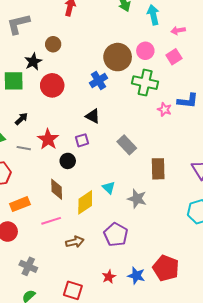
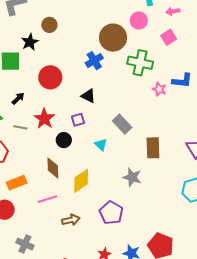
pink circle: (145, 51) -> (139, 20), moved
red circle: (52, 85) -> (50, 77), moved
cyan triangle: (109, 188) -> (101, 145), moved

